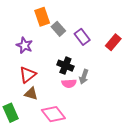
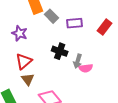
purple rectangle: (82, 37) -> (75, 23), turned -56
pink semicircle: (69, 83) -> (86, 68), moved
brown triangle: (31, 94) -> (28, 79), turned 40

